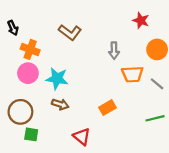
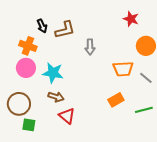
black arrow: (13, 28) -> (42, 26), moved
brown L-shape: (70, 32) -> (65, 30), turned -50
gray arrow: (114, 51) -> (90, 47), moved
orange rectangle: (108, 108) -> (116, 100), moved
red triangle: (82, 137) -> (67, 116), moved

